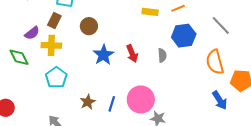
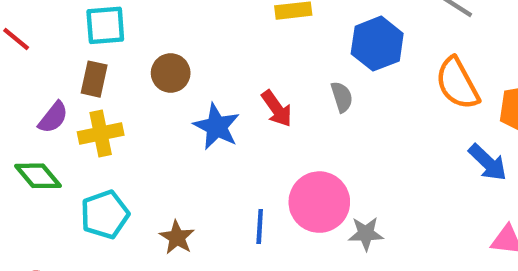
cyan pentagon: (56, 78) -> (105, 215), moved, turned 30
brown star: (88, 102) -> (177, 237), moved

